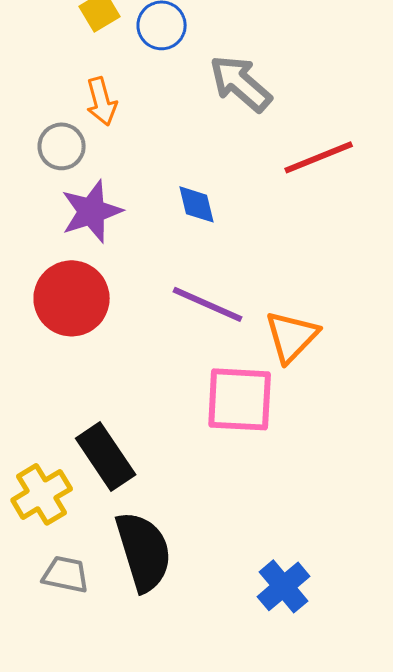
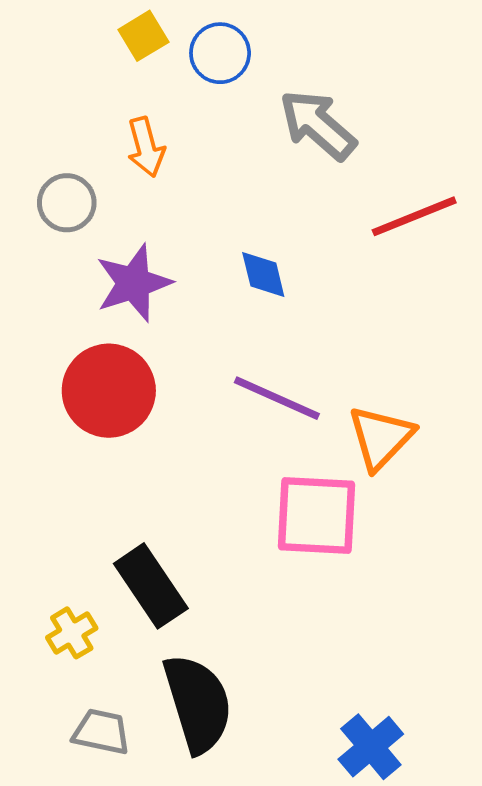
gray circle: (62, 146) -> (67, 203), moved
yellow cross: (42, 494) -> (72, 633), size x0.7

